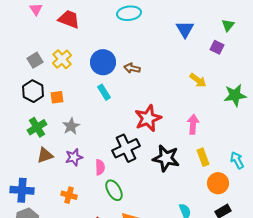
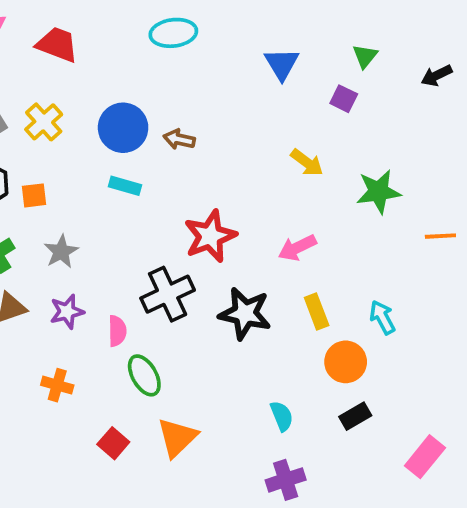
cyan rectangle: (104, 92) -> (125, 186), turned -42
pink arrow: (193, 124) -> (297, 248), turned -120

